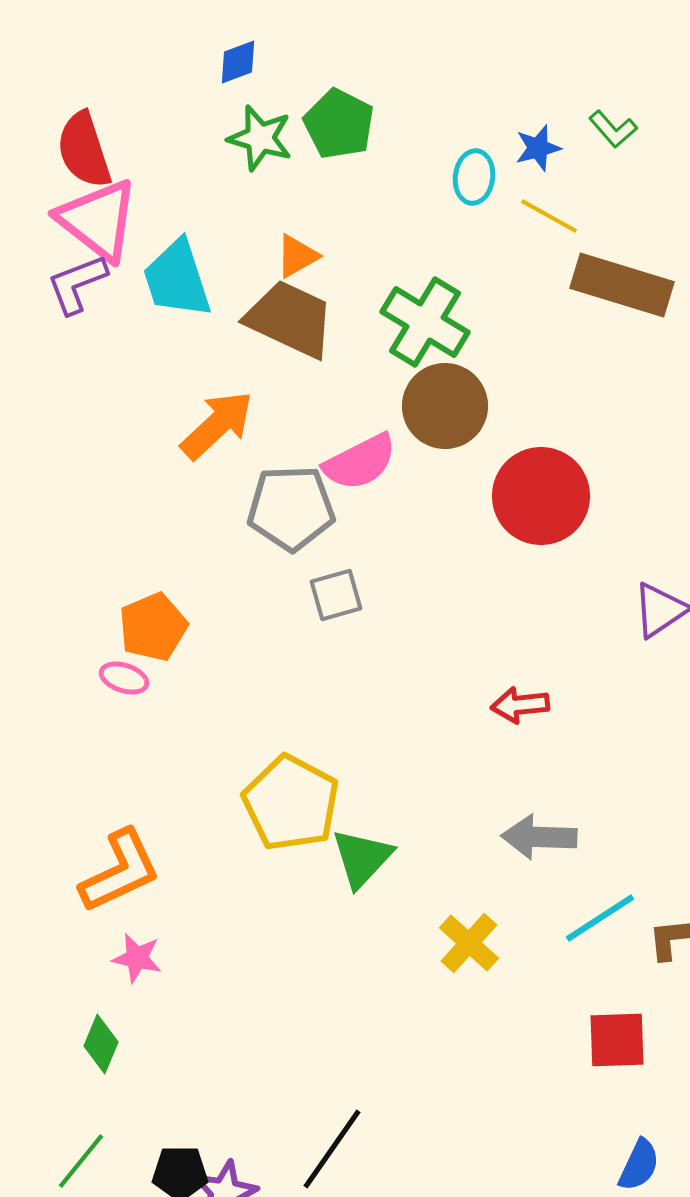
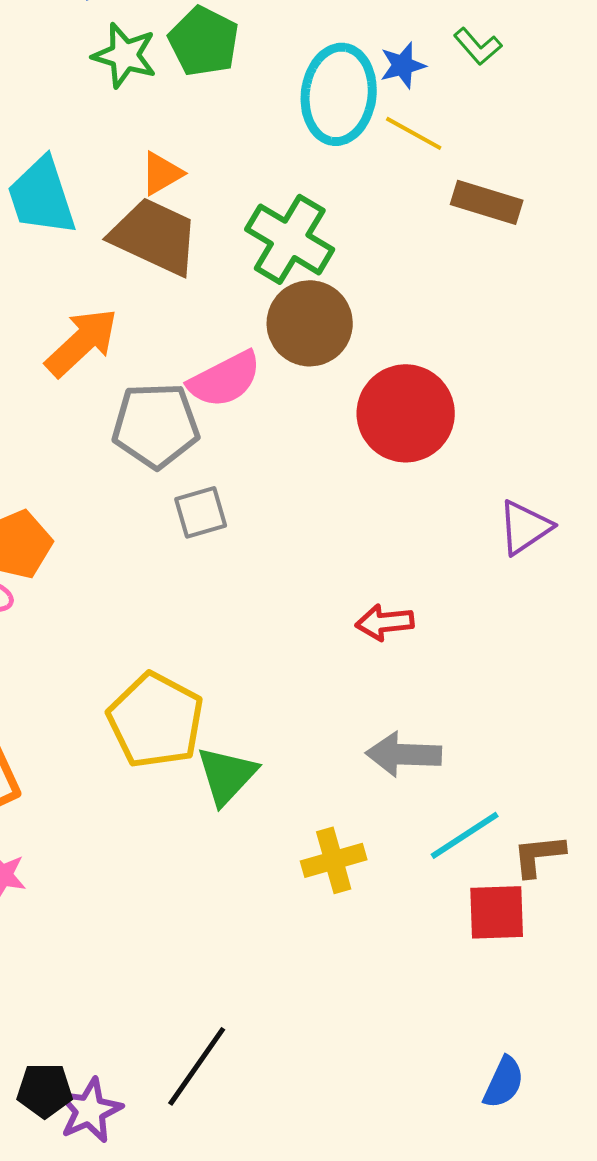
cyan ellipse: (474, 177) -> (339, 94), size x1.8
brown rectangle: (622, 285) -> (487, 202), size x0.7
yellow cross: (469, 943) -> (334, 860), turned 32
red square: (617, 1040) -> (497, 912), moved

